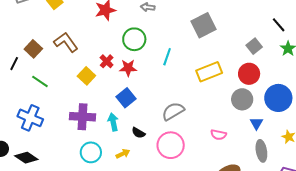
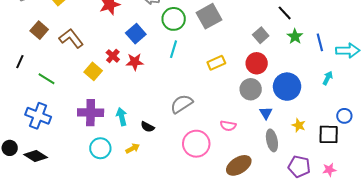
green circle: (134, 39) -> (174, 19), moved
brown square: (33, 49) -> (39, 30), moved
yellow rectangle: (209, 72) -> (216, 63), size x0.7
blue square: (126, 98) -> (136, 34), moved
pink circle: (171, 145) -> (196, 144), moved

